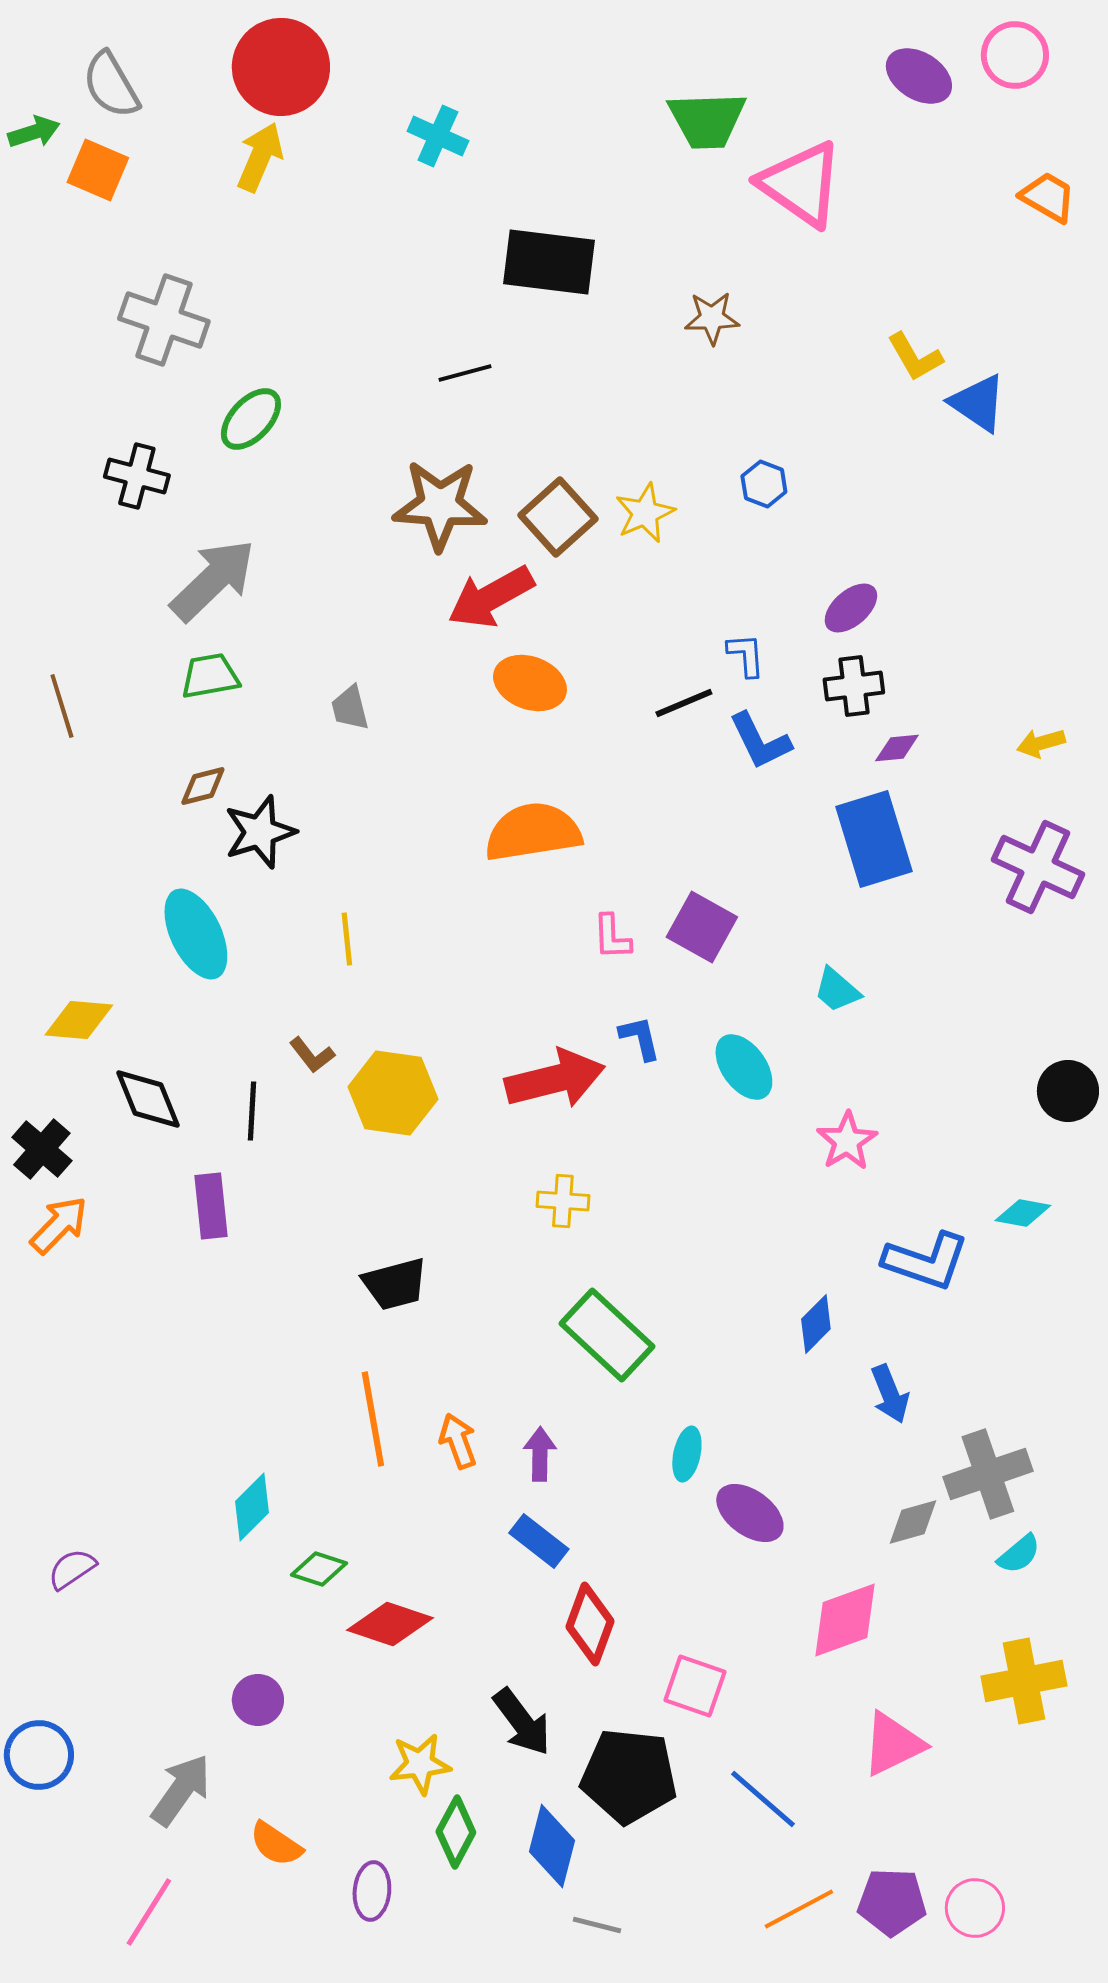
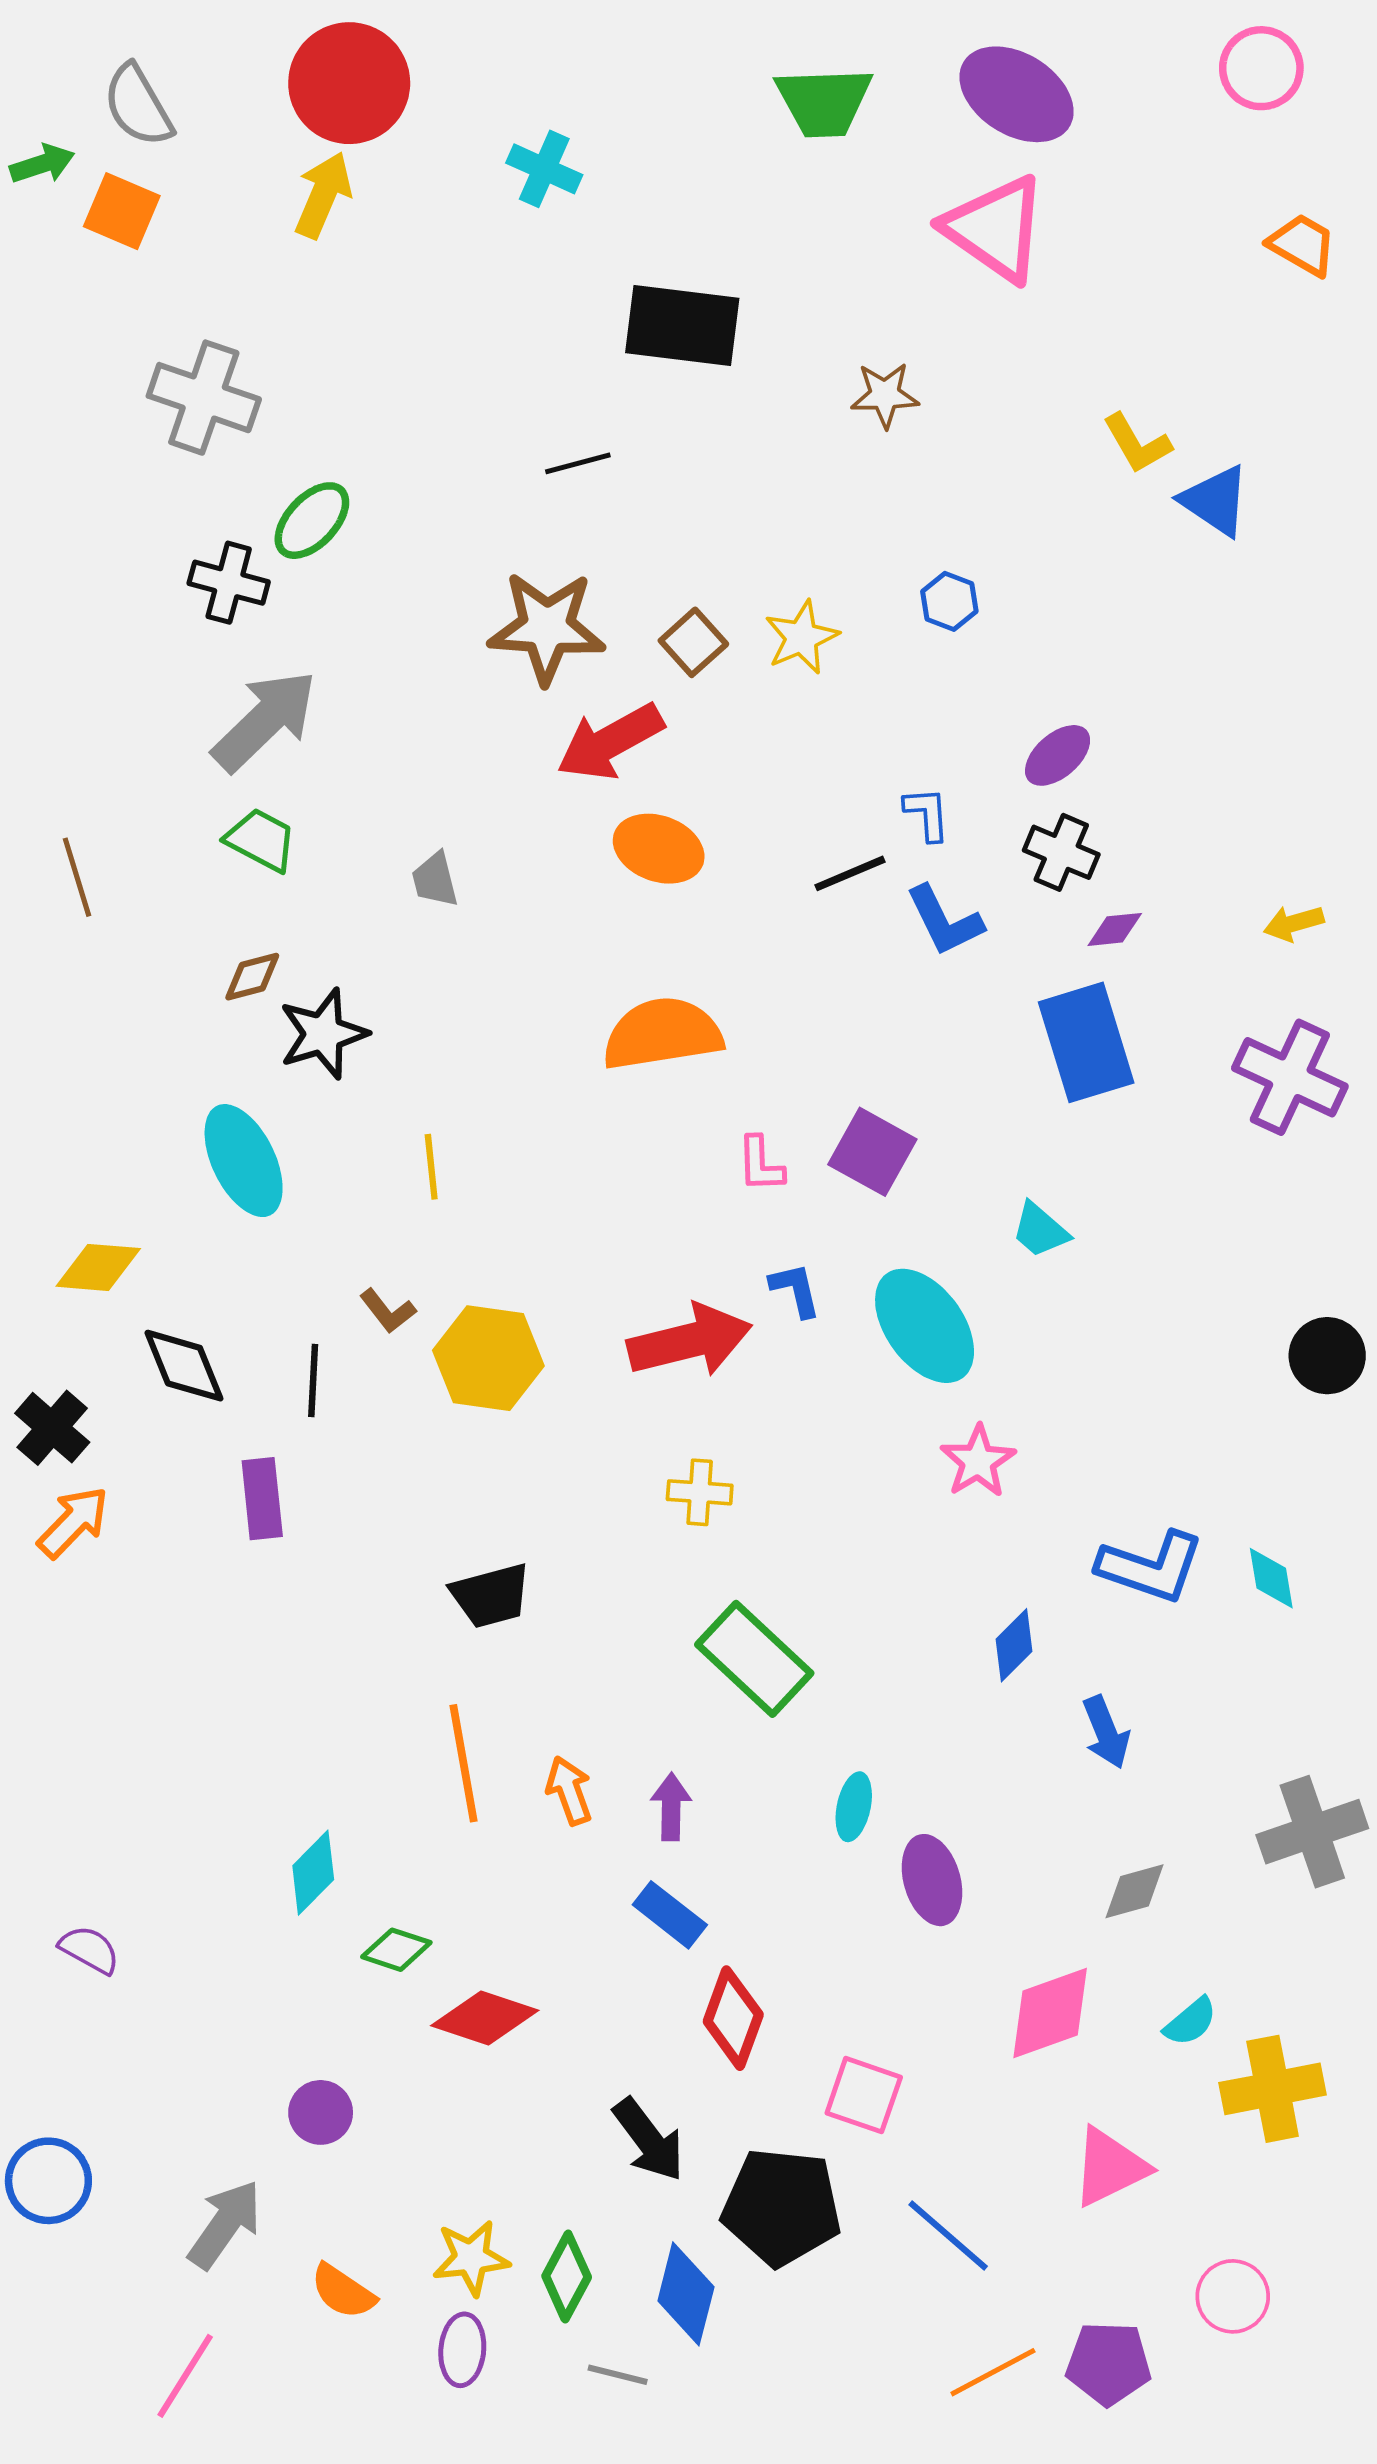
purple ellipse: (919, 76) -> (1017, 94), moved, size x1.4
green trapezoid: (707, 120) -> (824, 102), moved
black cross: (137, 476) -> (229, 583), moved
brown square: (558, 517) -> (693, 642), size x0.7
green trapezoid: (210, 676) -> (261, 840), turned 38
black cross: (854, 686) -> (1061, 852), turned 30
cyan ellipse: (744, 1067) -> (925, 1326), size x1.4
pink star: (847, 1141) -> (978, 1461), moved
cyan diamond: (1023, 1213) -> (1271, 1578), moved, turned 70
gray cross: (988, 1474) -> (1312, 1832), moved
purple ellipse: (750, 1513) -> (932, 1880), turned 38
cyan semicircle: (1019, 1554) -> (1191, 2022), moved
purple semicircle: (72, 1569) -> (89, 1950), turned 63
yellow star: (420, 1764) -> (471, 2258), moved
pink circle: (975, 1908) -> (1233, 2296), moved
gray line: (597, 1925) -> (618, 2375), moved

